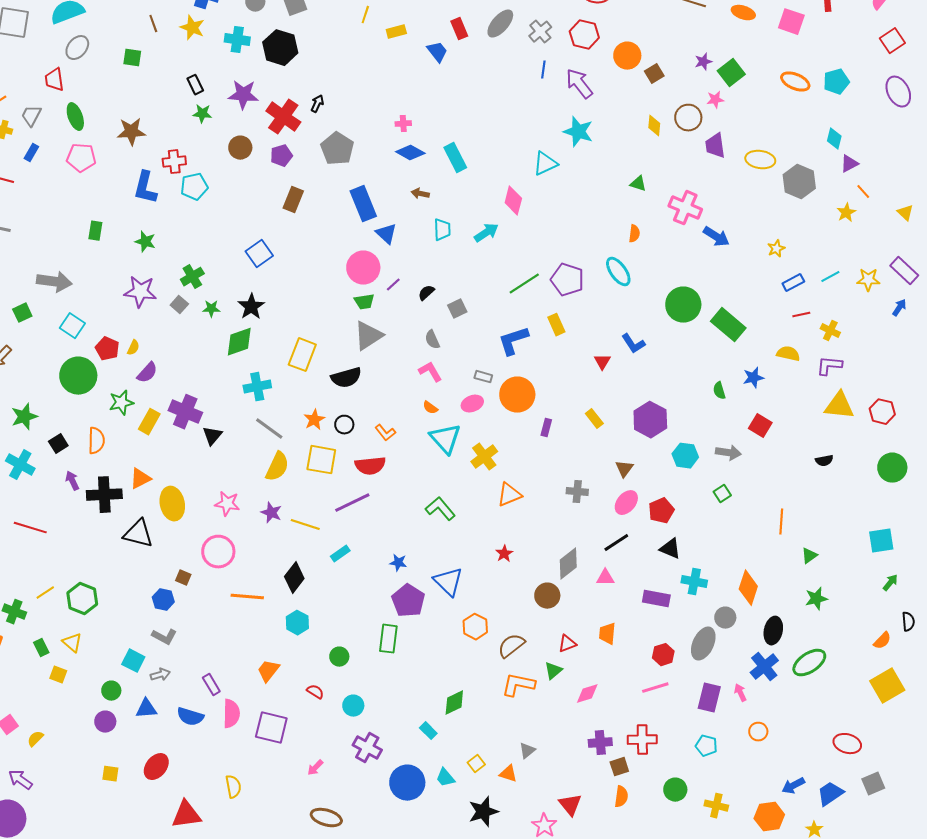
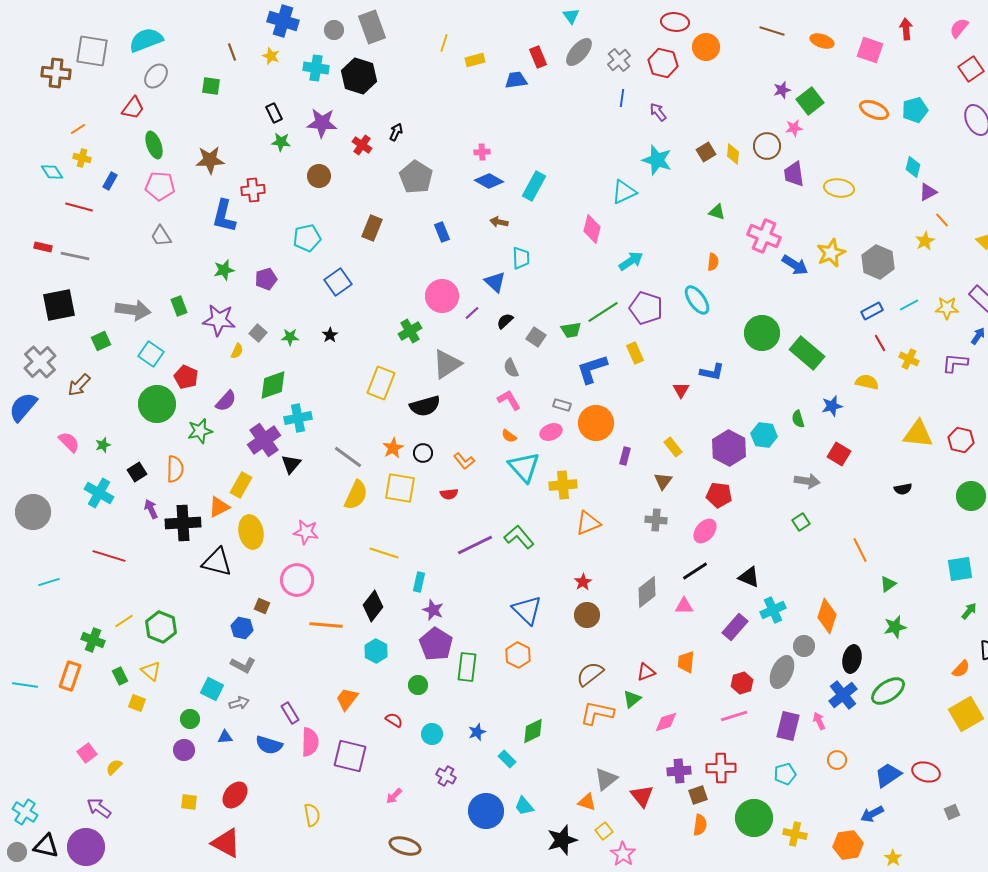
yellow star: (192, 28) -> (271, 56), size x0.7
blue trapezoid: (437, 52) -> (516, 80), turned -60
orange circle: (627, 56) -> (706, 47), moved
brown square: (654, 74) -> (706, 152), moved
red trapezoid: (54, 80) -> (133, 108), turned -135
purple arrow: (579, 84) -> (658, 112), size x0.6
gray trapezoid: (31, 116) -> (161, 236), moved, turned -60
red cross: (283, 117) -> (362, 145), size x0.6
purple pentagon: (281, 156) -> (266, 279), moved
cyan rectangle: (455, 158) -> (534, 186), turned 56
gray hexagon: (799, 182) -> (878, 262), moved
cyan pentagon: (194, 187) -> (307, 238), moved
blue rectangle: (363, 204) -> (442, 232), size x0.6
green rectangle: (95, 231) -> (179, 306), moved, turned -30
cyan arrow: (486, 233) -> (631, 261), moved
blue triangle: (386, 234) -> (495, 282), moved
green star: (145, 242) -> (224, 270), turned -30
yellow star: (776, 249) -> (831, 253), moved, size x1.6
green cross: (192, 277) -> (410, 331), moved
green trapezoid: (364, 302) -> (571, 330), moved
black star: (251, 307) -> (330, 335), size x0.6
gray square: (457, 309) -> (536, 337), turned -30
red line: (801, 315) -> (880, 343), turned 72
green diamond: (239, 342) -> (273, 385), moved
blue L-shape: (633, 344) -> (712, 372), turned -45
yellow semicircle: (133, 348) -> (237, 351), moved
purple L-shape: (829, 366) -> (955, 363), moved
cyan cross: (257, 387) -> (298, 418), moved
purple cross: (185, 412) -> (264, 440), turned 32
green star: (24, 417) -> (103, 445), size x0.6
yellow rectangle: (149, 422) -> (241, 485), moved
cyan hexagon: (685, 456) -> (764, 435), moved
yellow cross: (484, 457) -> (563, 485), turned 32
red semicircle: (370, 466) -> (449, 494), size x0.6
brown triangle: (624, 469) -> (663, 481), moved
purple line: (352, 503) -> (475, 545), moved
red pentagon: (661, 511) -> (719, 495), moved, turned 30
purple star: (271, 513) -> (433, 610), moved
orange line: (781, 522) -> (860, 550), turned -30
cyan rectangle: (340, 554) -> (419, 582), turned -42
blue star: (398, 563) -> (477, 732), moved, turned -30
cyan cross: (694, 582) -> (773, 610), turned -35
brown circle: (547, 596) -> (587, 615), moved
purple rectangle: (656, 599) -> (735, 627), turned -60
purple pentagon: (408, 601) -> (436, 644), moved
orange hexagon: (475, 627) -> (518, 655), moved
blue triangle: (146, 709) -> (225, 737), size x0.7
cyan pentagon: (706, 746) -> (785, 774), turned -30
purple cross: (367, 748) -> (446, 776), size x0.7
gray triangle: (527, 751) -> (606, 779), size x1.4
yellow square: (476, 764) -> (604, 831), moved
gray square: (873, 784) -> (952, 812), size x0.7
green circle: (675, 790) -> (754, 818), size x1.6
blue trapezoid: (830, 794) -> (888, 775), moved
red triangle: (570, 805) -> (642, 796), moved
red triangle: (186, 815) -> (226, 843), moved, turned 36

